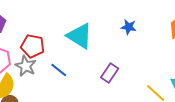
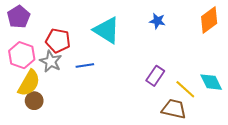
blue line: (59, 70) -> (85, 65), turned -48
purple rectangle: (110, 73) -> (155, 76), moved

